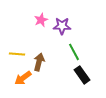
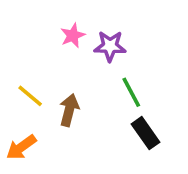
yellow line: (17, 54) -> (30, 96), turned 35
orange arrow: (23, 78) -> (21, 147), moved

